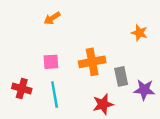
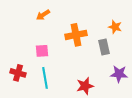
orange cross: (92, 62) -> (76, 35), moved
gray rectangle: (121, 76) -> (104, 47), moved

